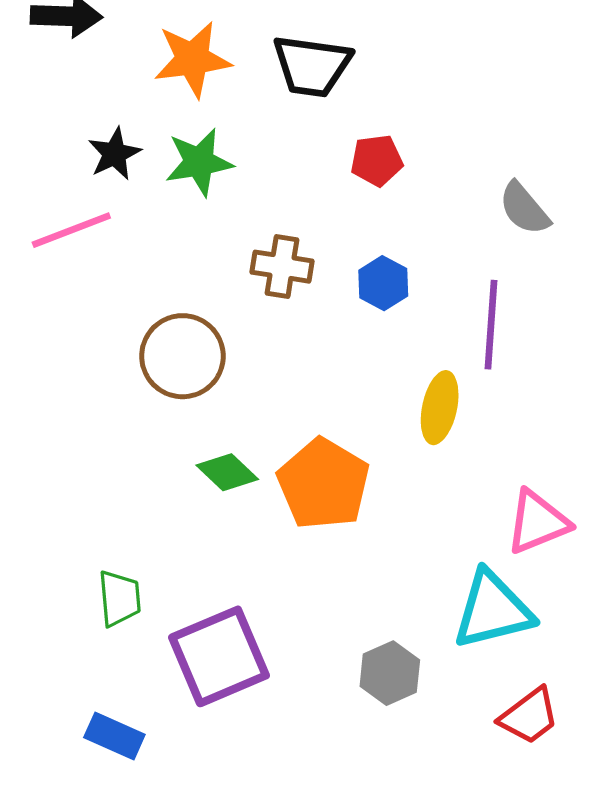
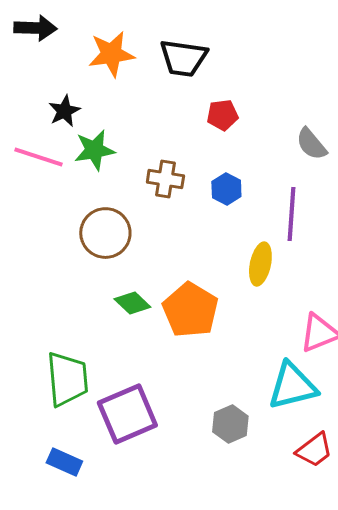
green star: (199, 162) -> (94, 150), moved
pink line: (71, 230) -> (38, 157), turned 39
green trapezoid: (119, 598) -> (67, 379), size x1.6

